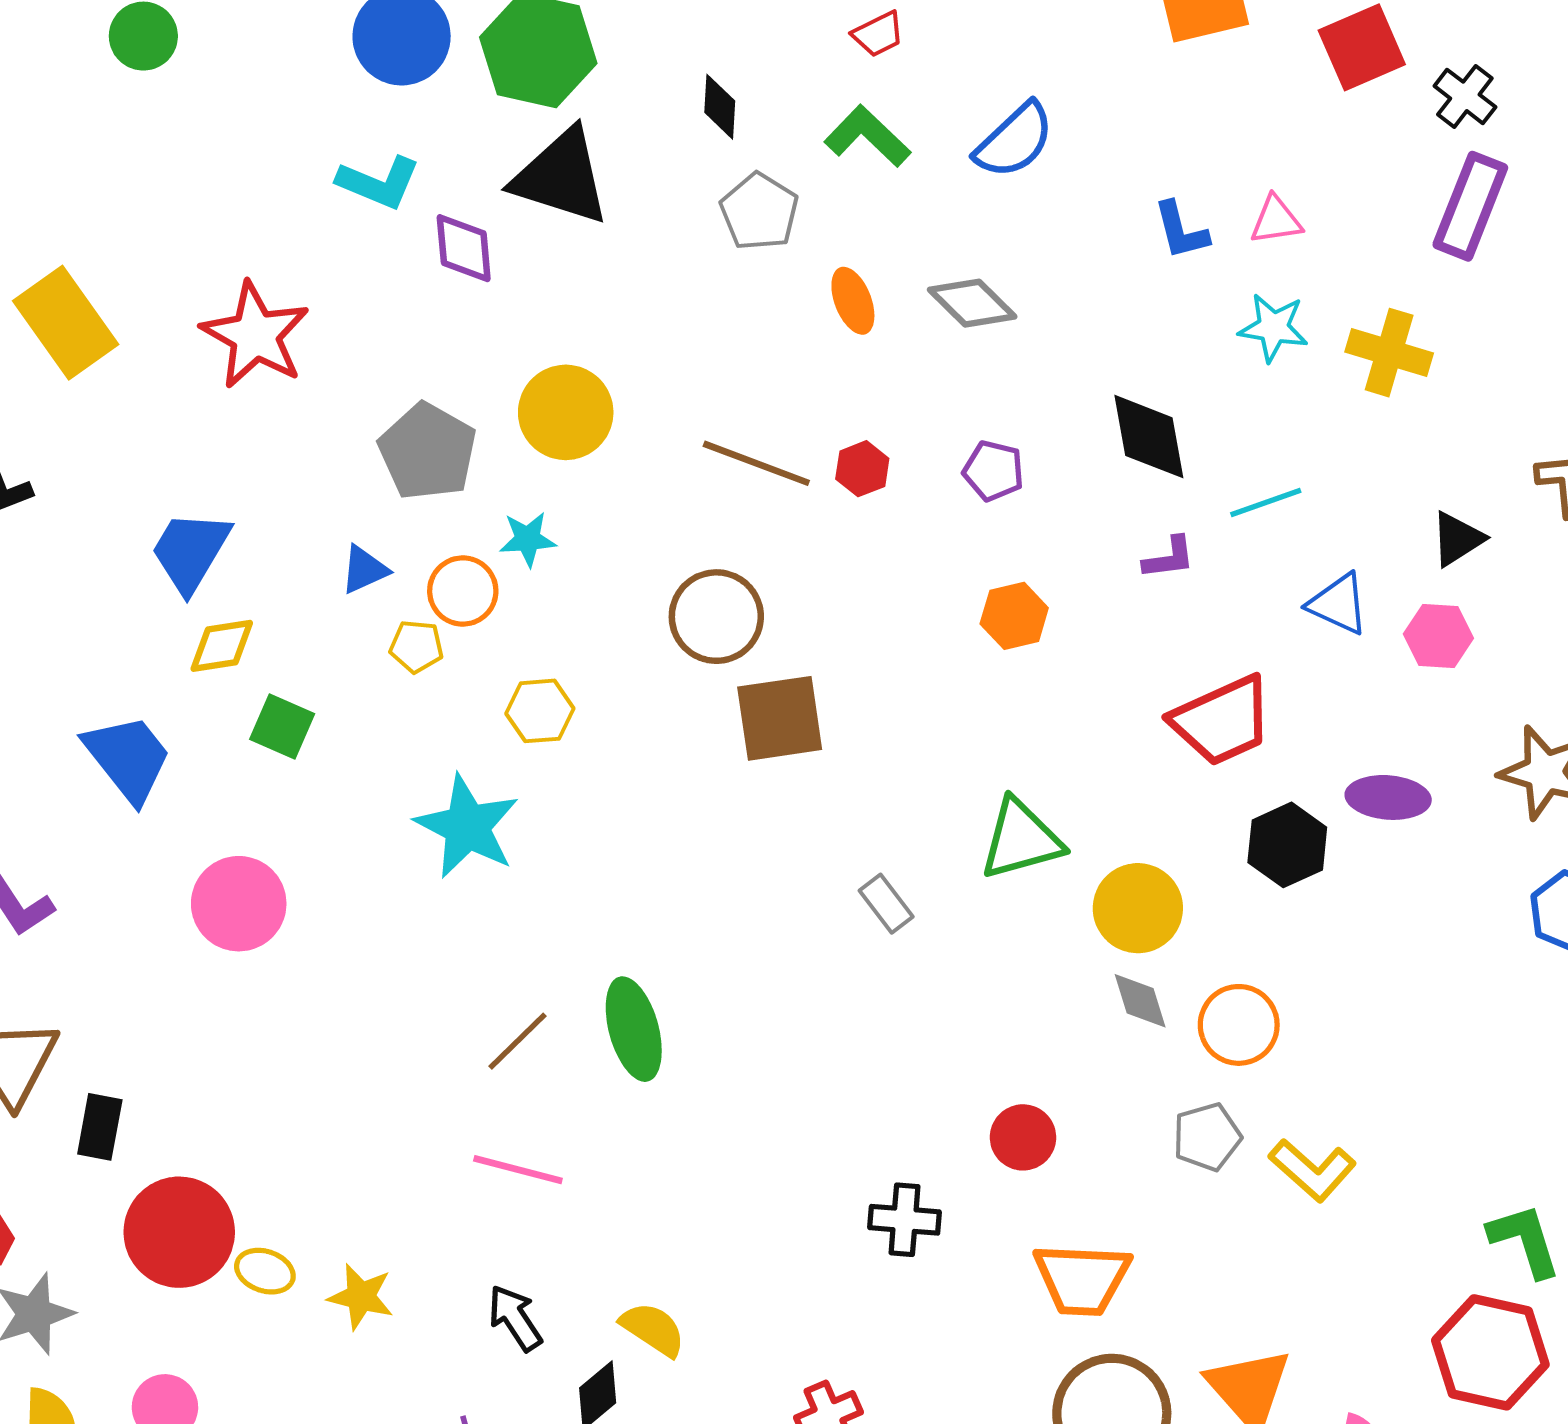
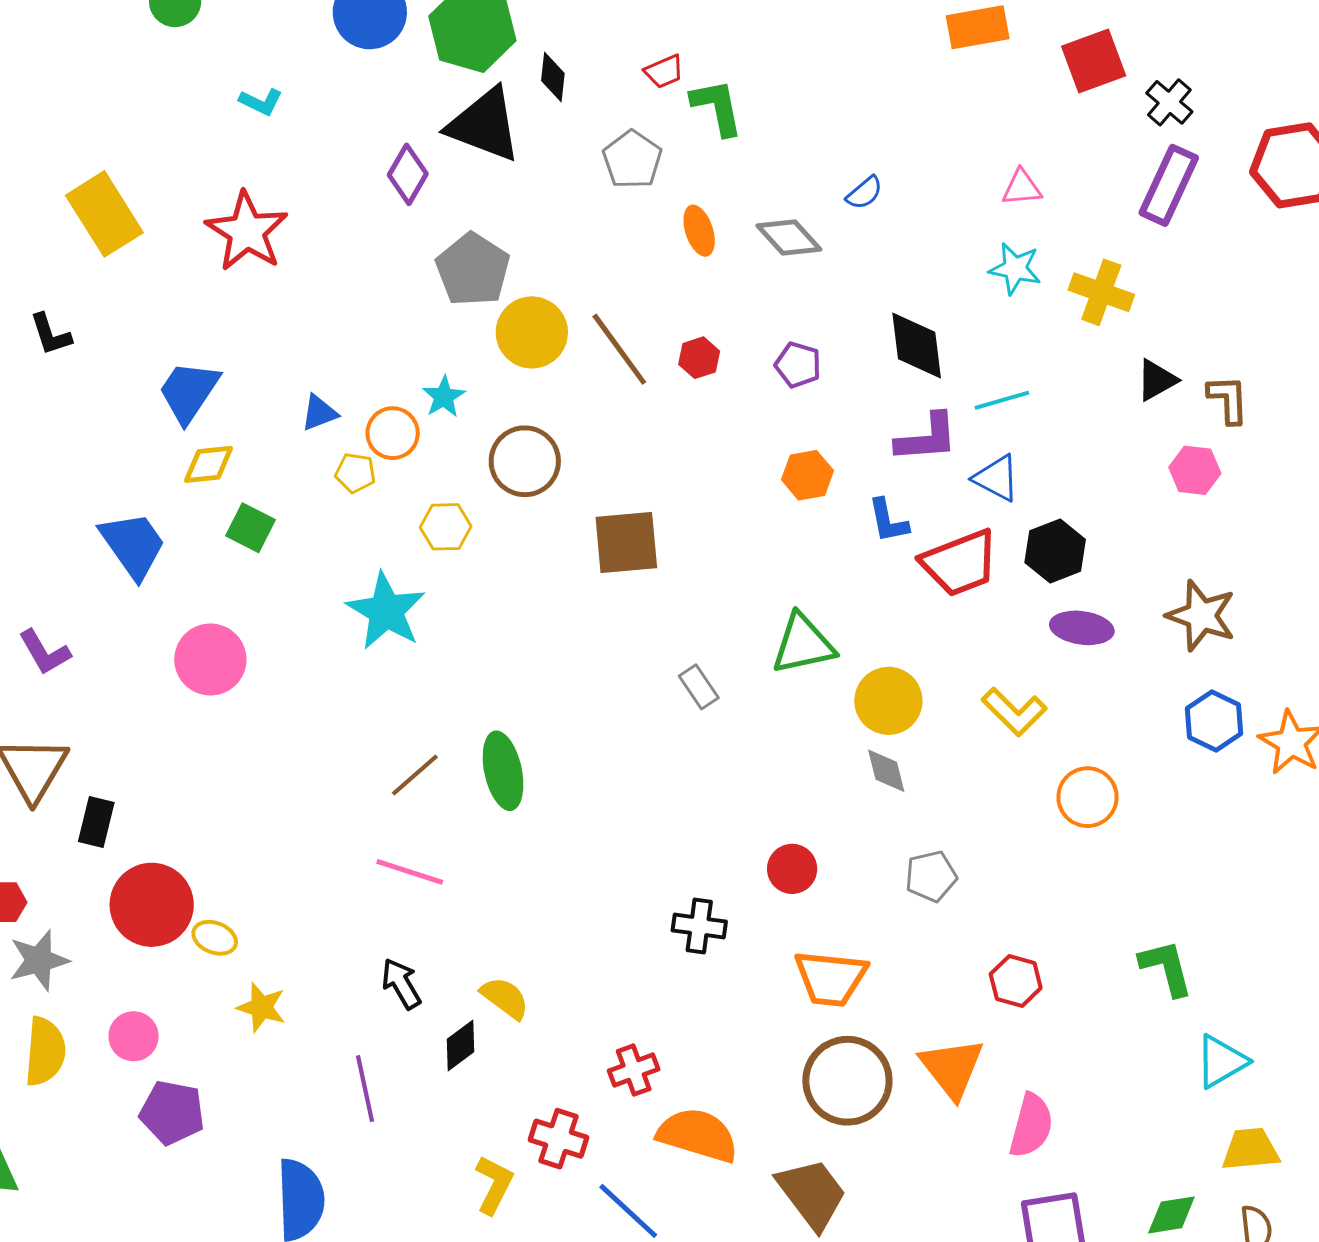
red trapezoid: (878, 34) -> (664, 71), moved
black diamond: (720, 107) -> (553, 77), moved
green L-shape: (867, 136) -> (717, 107), turned 32
blue semicircle: (1015, 141) -> (864, 193), moved, size x0.6
cyan L-shape: (379, 183) -> (261, 102), moved, size x0.7
blue L-shape: (1181, 231) -> (888, 521), moved
purple diamond: (464, 248) -> (408, 174), turned 32
yellow circle: (566, 412) -> (532, 332), moved
gray pentagon: (428, 452) -> (473, 270), moved
brown line: (756, 463) -> (619, 349), turned 30
cyan star: (528, 539) -> (444, 397), turned -30
black triangle: (1457, 539) -> (1157, 380), moved
purple L-shape: (1169, 558) -> (927, 438), size x1.6
blue triangle: (1338, 604) -> (996, 478), moved
brown circle: (716, 617) -> (525, 461), moved
pink hexagon: (1438, 636) -> (1195, 470), moved
black hexagon: (1287, 845) -> (1055, 551), moved
orange circle: (1239, 1025) -> (1087, 797), moved
yellow L-shape: (1312, 1170) -> (1014, 712), moved
yellow star: (361, 1297) -> (261, 1007), moved
red hexagon: (1490, 1352) -> (1016, 981), moved, size x0.6

